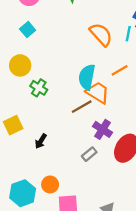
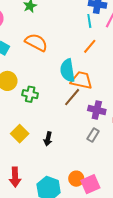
orange semicircle: (101, 34) -> (36, 42), moved
orange line: (120, 70) -> (90, 46), moved
orange circle: (50, 184) -> (76, 179), moved

